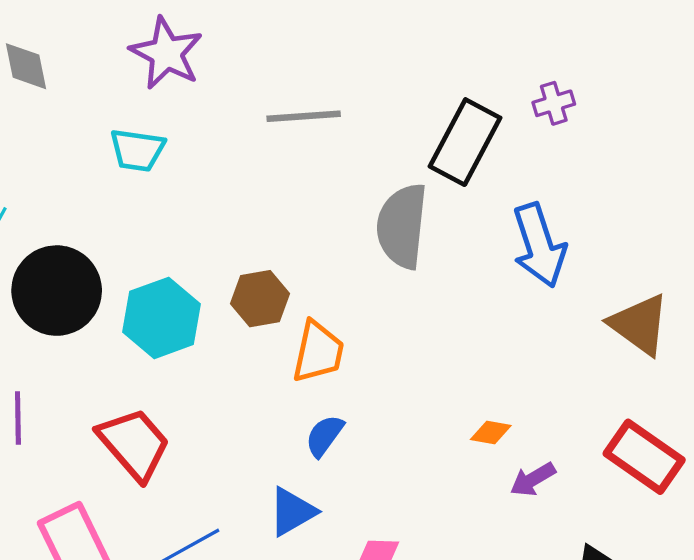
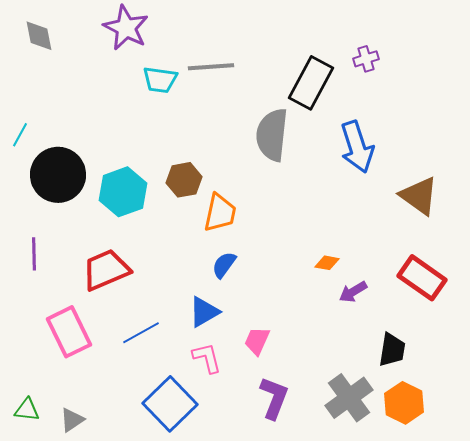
cyan trapezoid: (137, 150) -> (160, 80), moved
red trapezoid: (134, 444) -> (106, 270), turned -72

